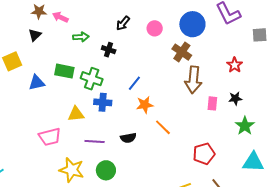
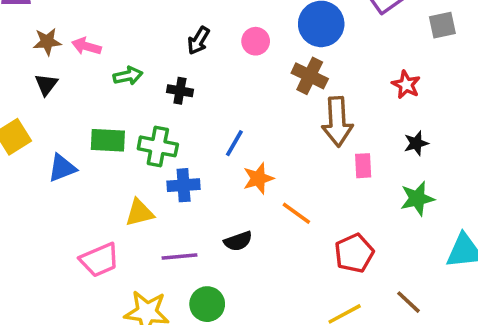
pink rectangle: (212, 103) -> (363, 166), moved
green star: (245, 126) -> (417, 198), moved, turned 30
red pentagon: (204, 154) -> (354, 253), moved

